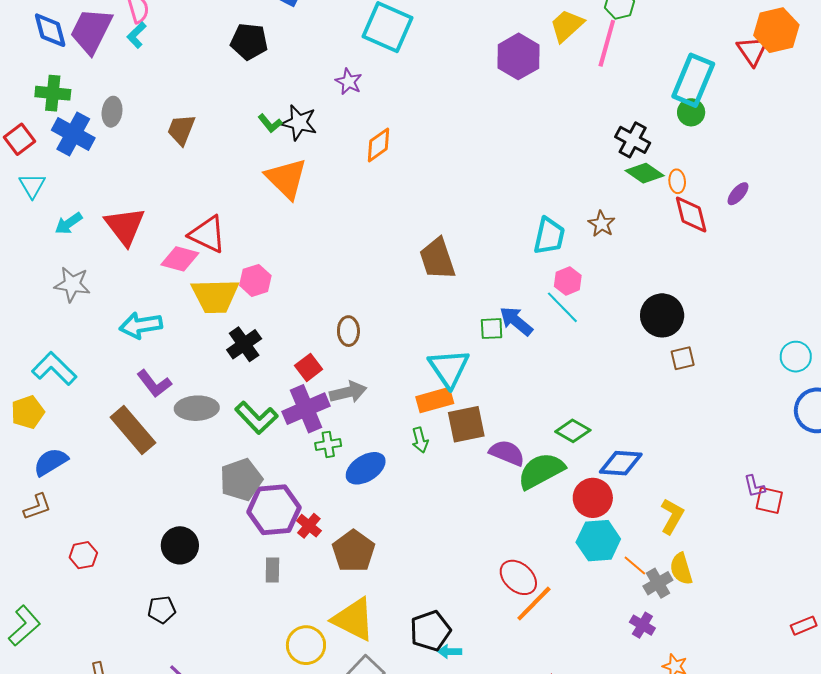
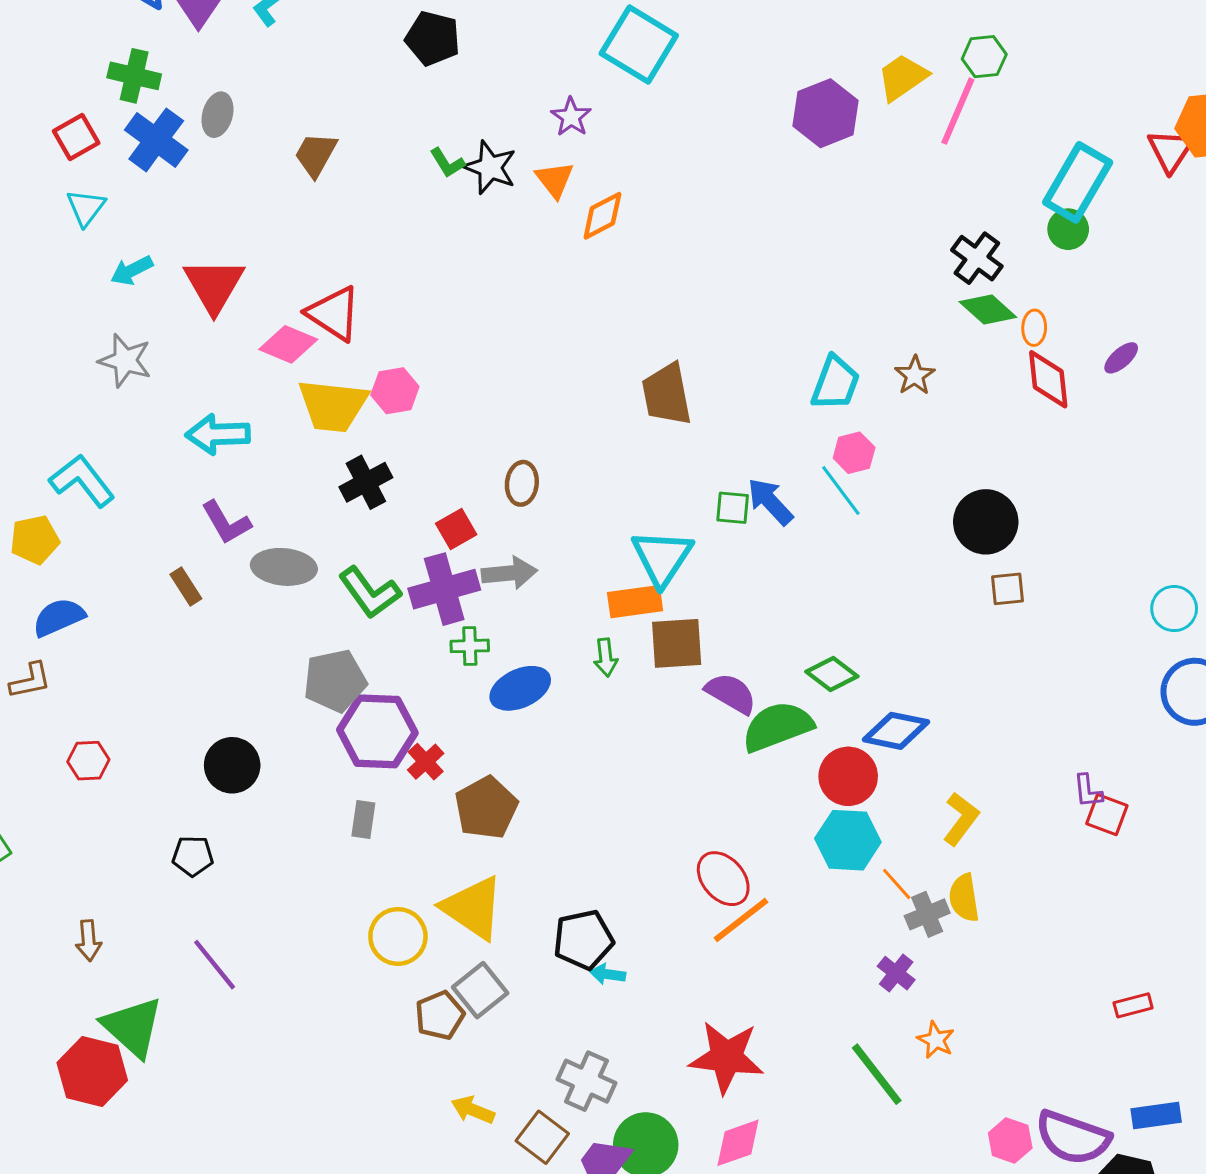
orange triangle: (286, 178) -> (555, 180), moved, size x0.6
brown rectangle: (133, 430) -> (186, 586), size x0.5

